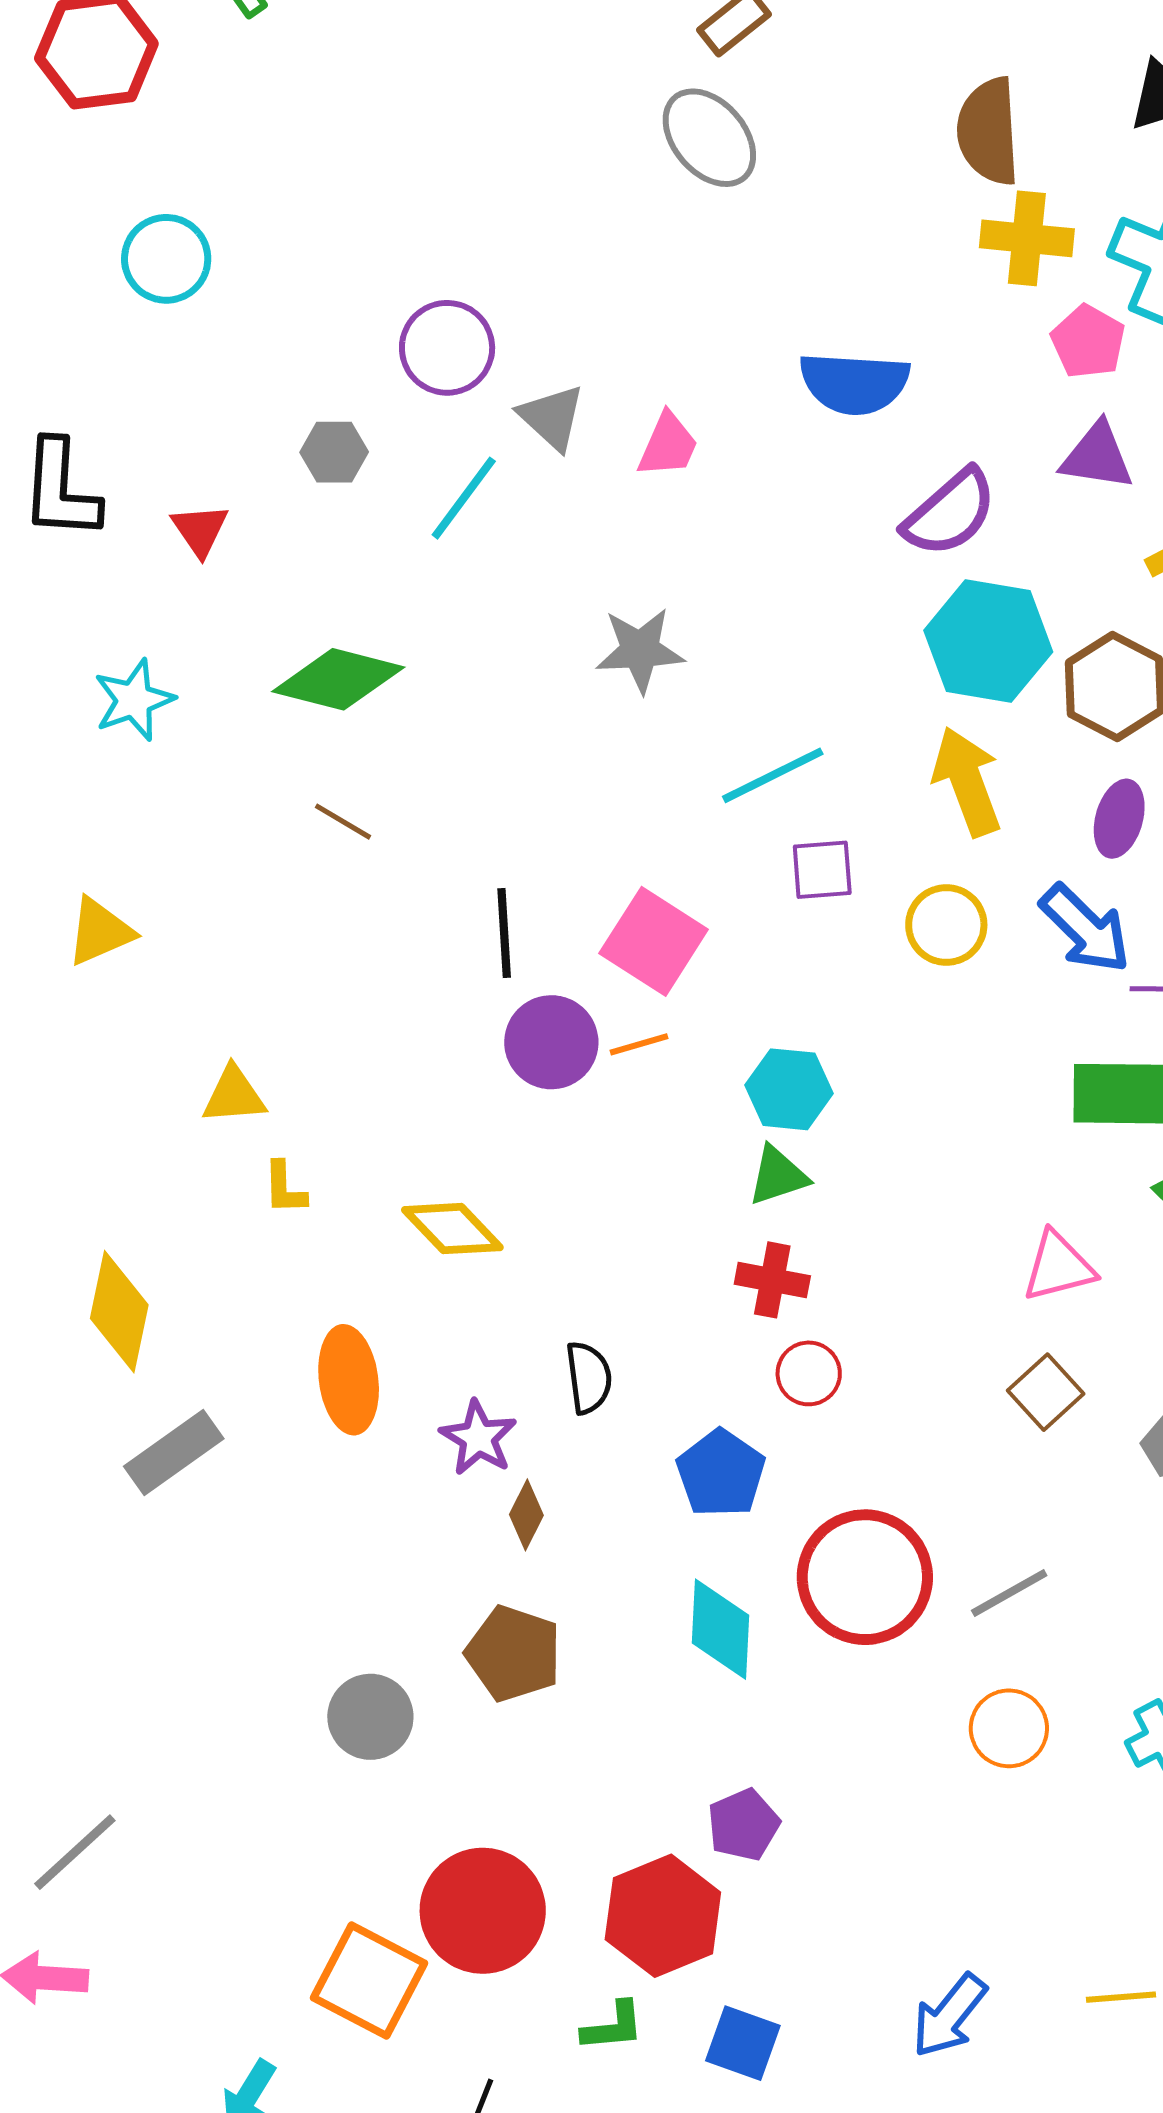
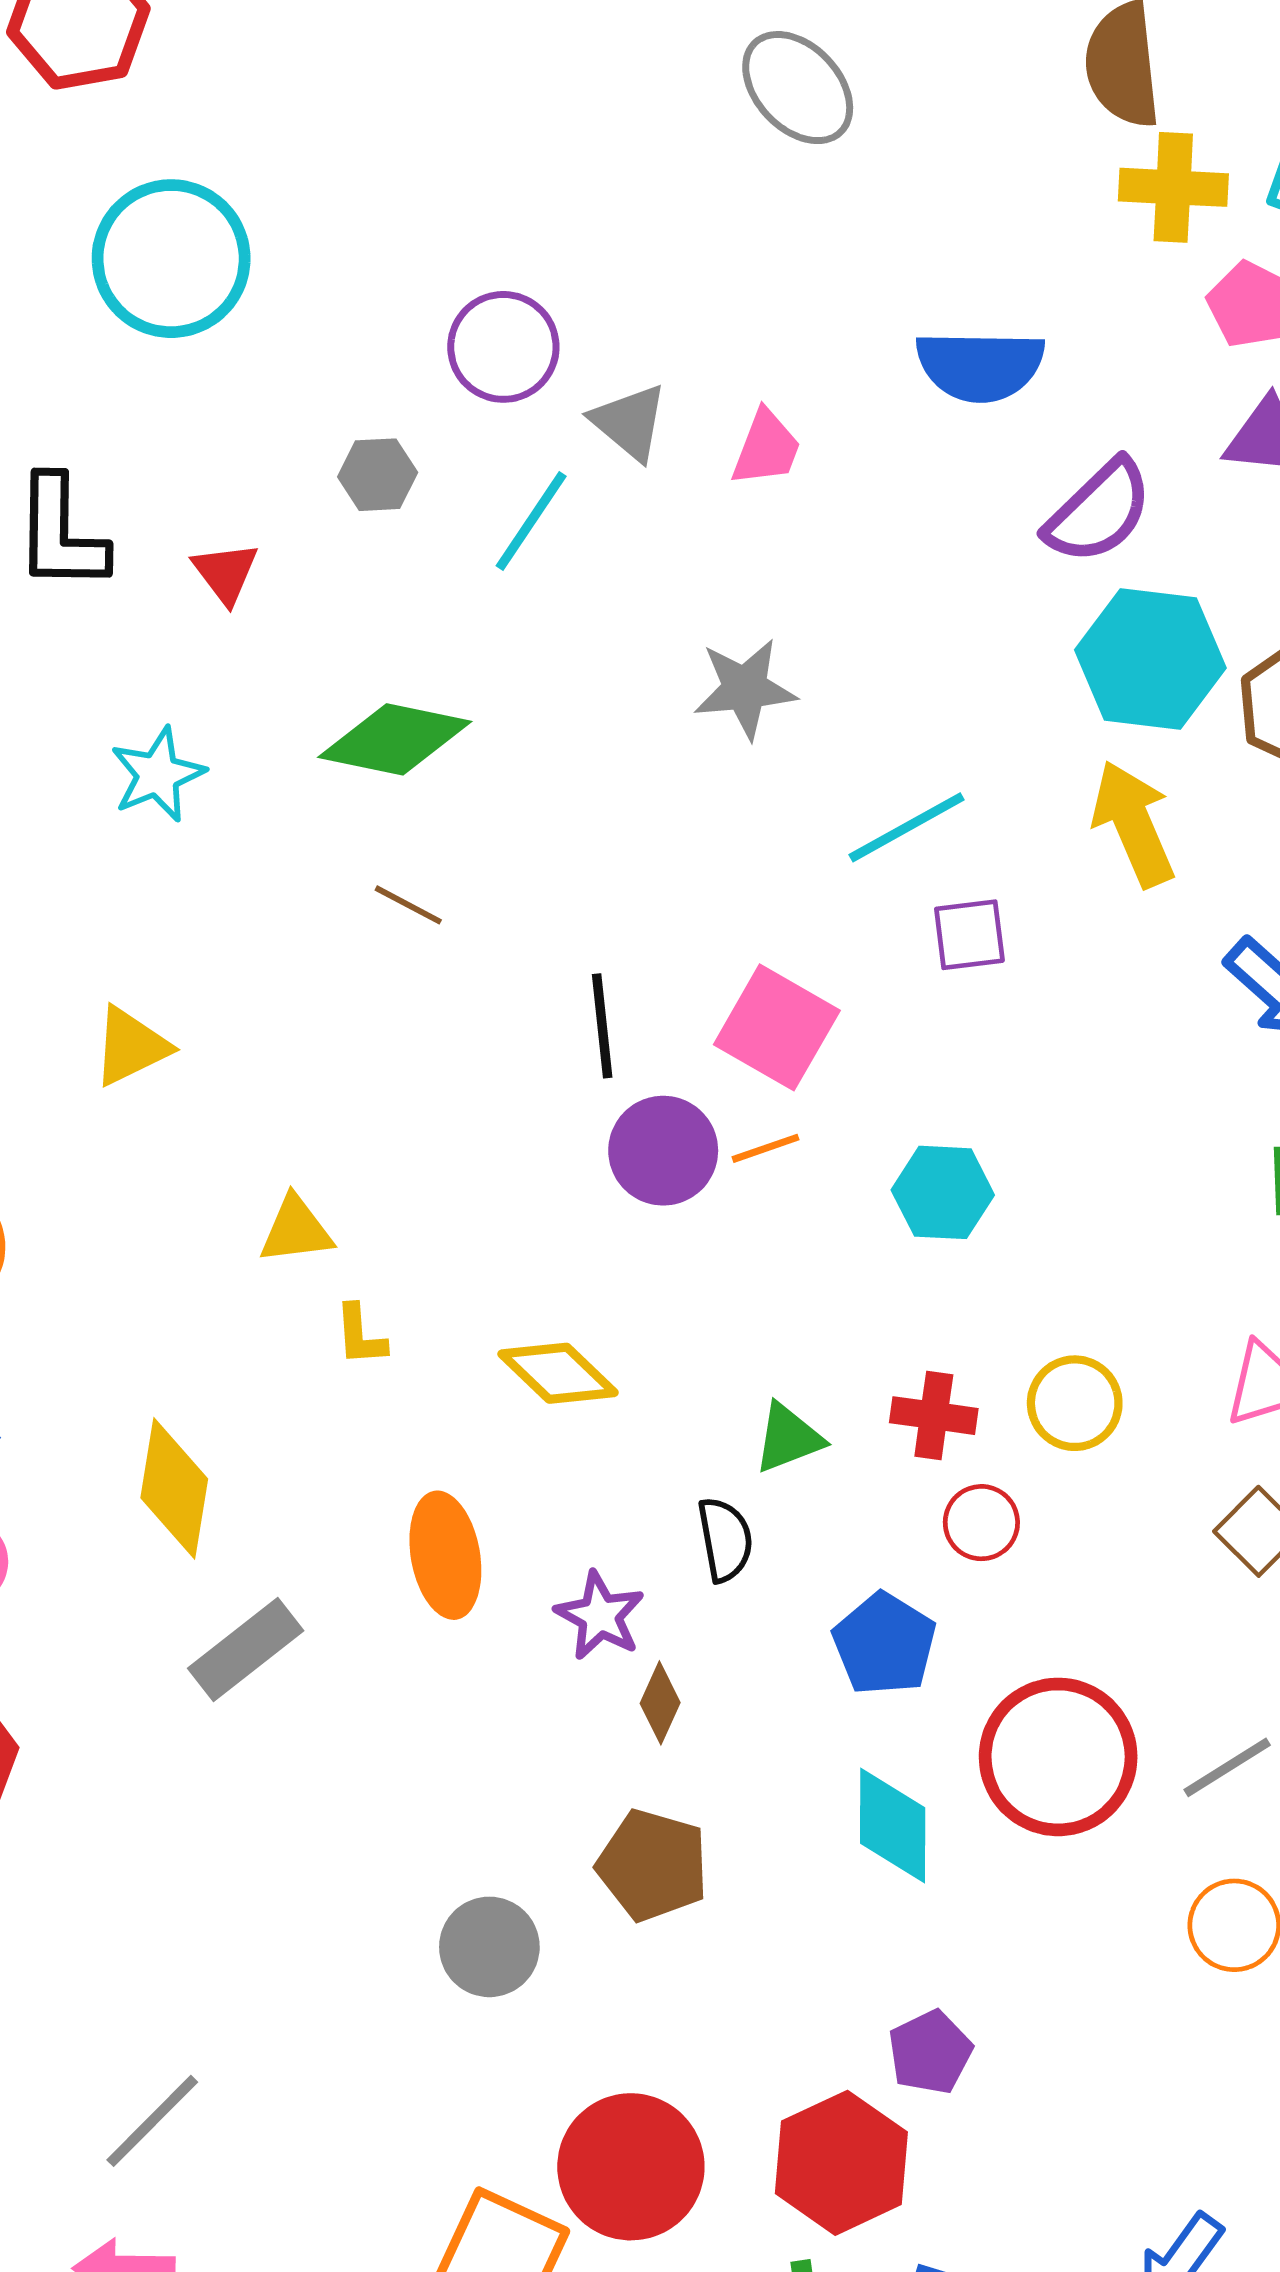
cyan circle: (166, 259) -> (171, 259), size x1.5
yellow circle: (946, 925) -> (1075, 1403), moved
green triangle: (778, 1176) -> (788, 1438), moved

